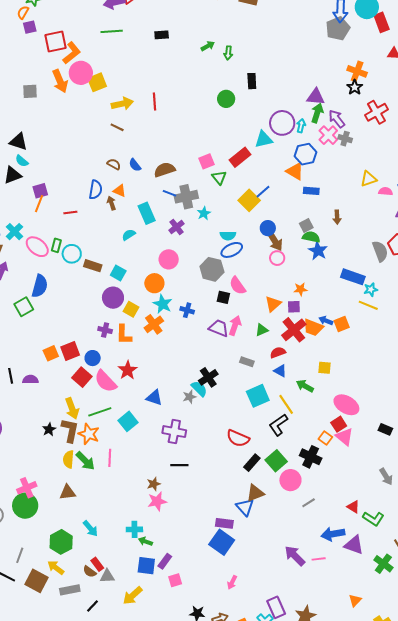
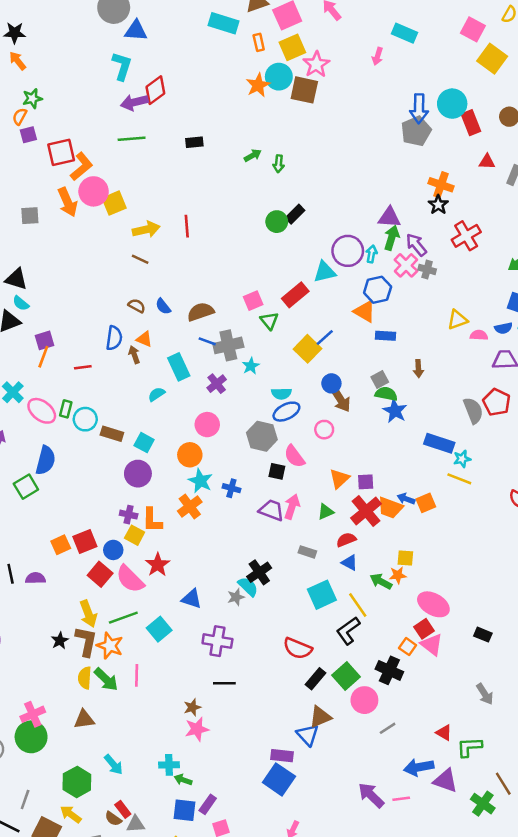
black rectangle: (252, 81) -> (295, 214), moved, turned 49
pink circle: (277, 258) -> (324, 430), moved
orange star: (300, 289) -> (398, 575), moved
yellow square: (131, 309) -> (135, 535), moved
green L-shape: (373, 519) -> (469, 747), turned 145

